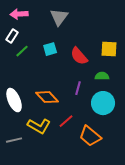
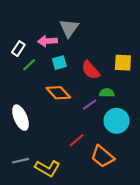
pink arrow: (19, 14) -> (47, 41), moved
green semicircle: (102, 76) -> (107, 93), moved
purple line: (78, 88) -> (90, 105), turned 40
orange diamond: (47, 97) -> (58, 93), moved
yellow L-shape: (39, 126) -> (47, 168), moved

